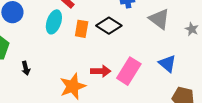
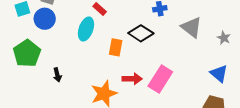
orange rectangle: (82, 29) -> (116, 47), moved
blue triangle: (167, 64) -> (219, 74), moved

